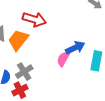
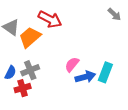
blue arrow: (75, 48) -> (85, 77), moved

